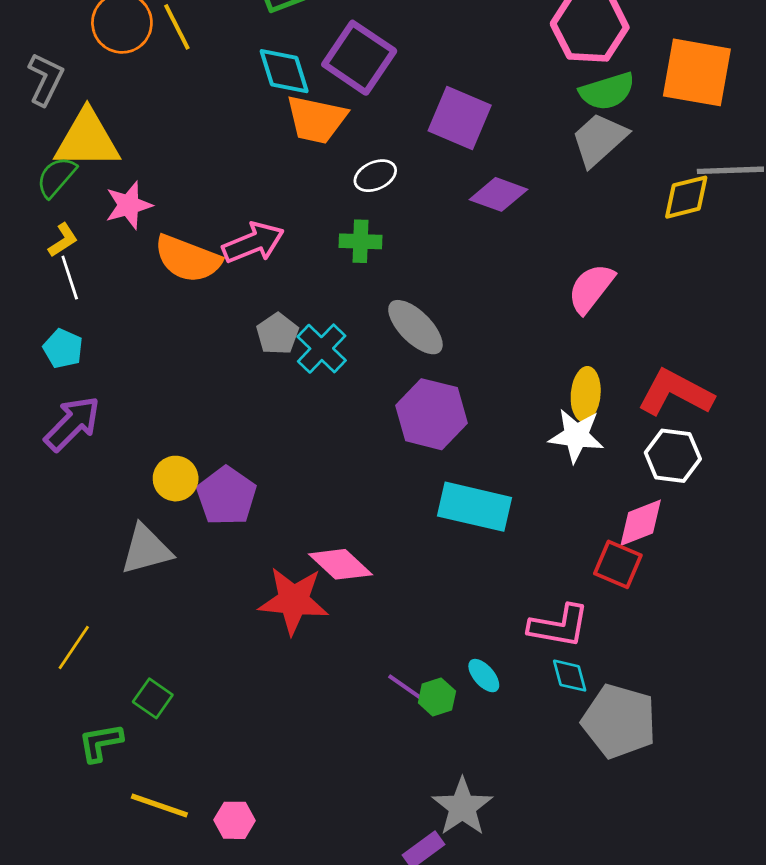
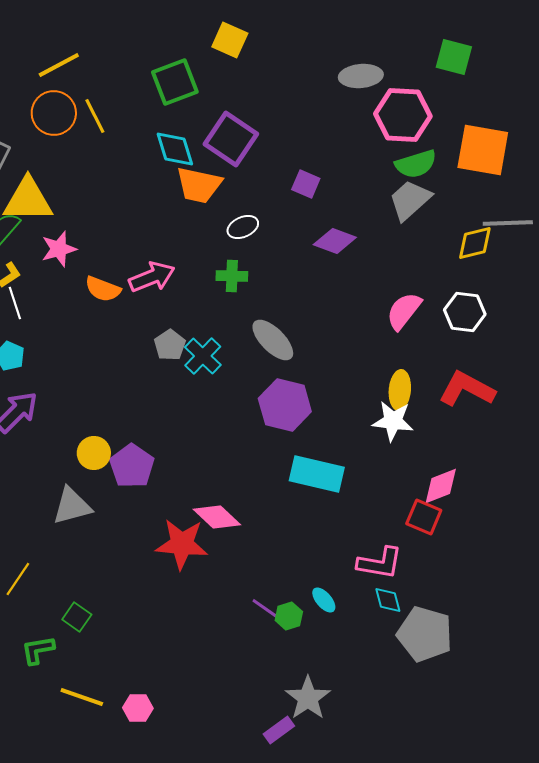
purple square: (460, 118) -> (306, 184), size x0.6
orange semicircle: (188, 259) -> (103, 289), size x0.7
white hexagon: (673, 456) -> (465, 312), moved

